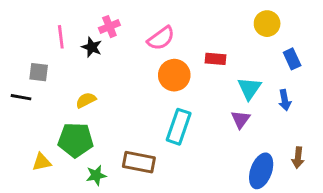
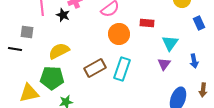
yellow semicircle: (86, 100) -> (59, 51), size x1.5
blue arrow: (285, 100) -> (194, 61), moved
yellow triangle: (42, 162) -> (29, 93), size x1.5
brown rectangle: (139, 162) -> (95, 68), moved, turned -40

